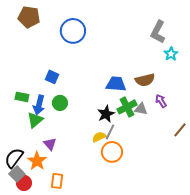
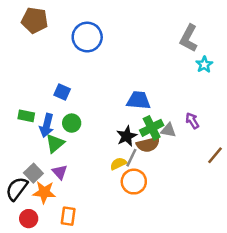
brown semicircle: (145, 80) -> (148, 145), moved
green triangle: (35, 120) -> (55, 143), moved
orange star: (37, 161) -> (44, 192), turned -30
gray square: (17, 174) -> (33, 173), moved

